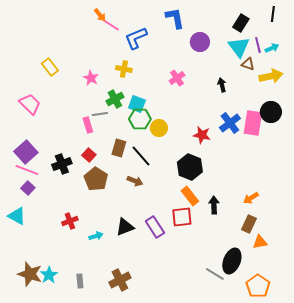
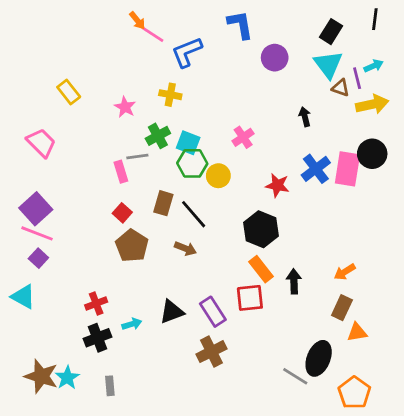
purple line: (258, 45) -> (357, 78), moved
pink cross: (177, 78) -> (243, 137), moved
black cross: (62, 164) -> (98, 338), moved
brown cross: (120, 280) -> (211, 352), moved

